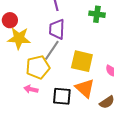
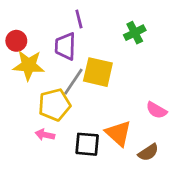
green cross: (97, 14) -> (135, 33), turned -35
purple trapezoid: (57, 29) -> (65, 46), moved
yellow square: (82, 61) -> (98, 72), moved

